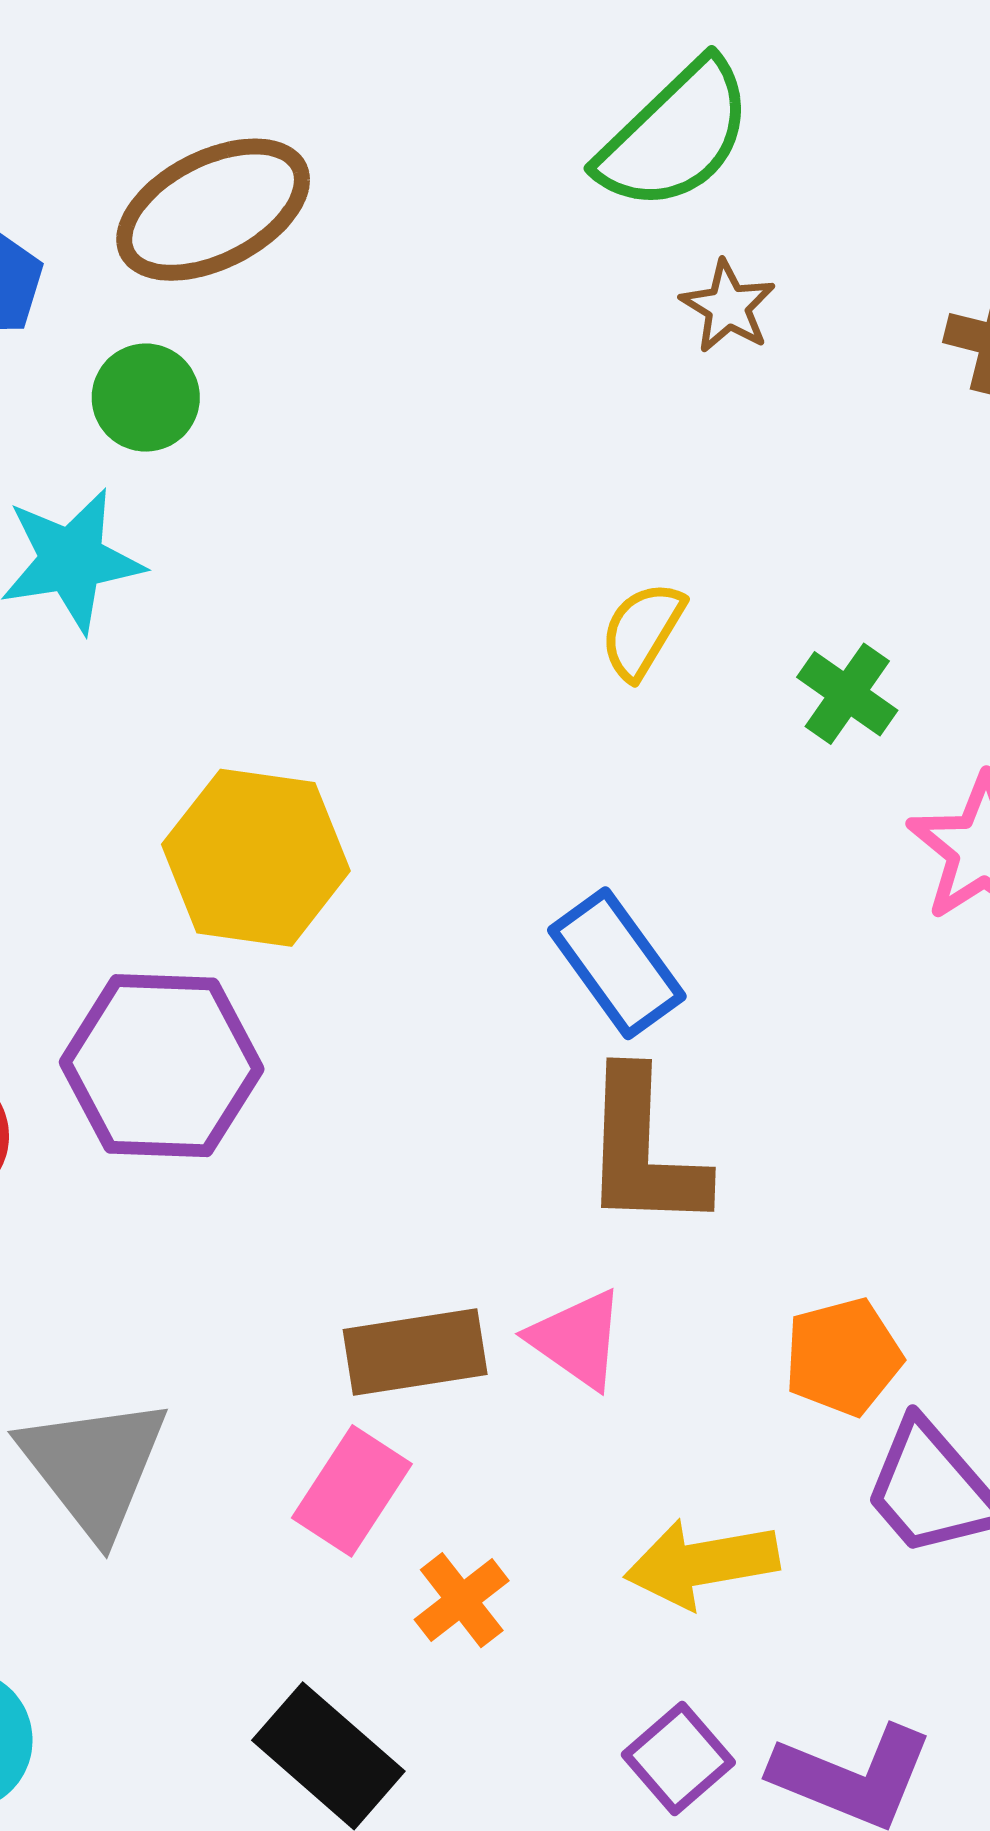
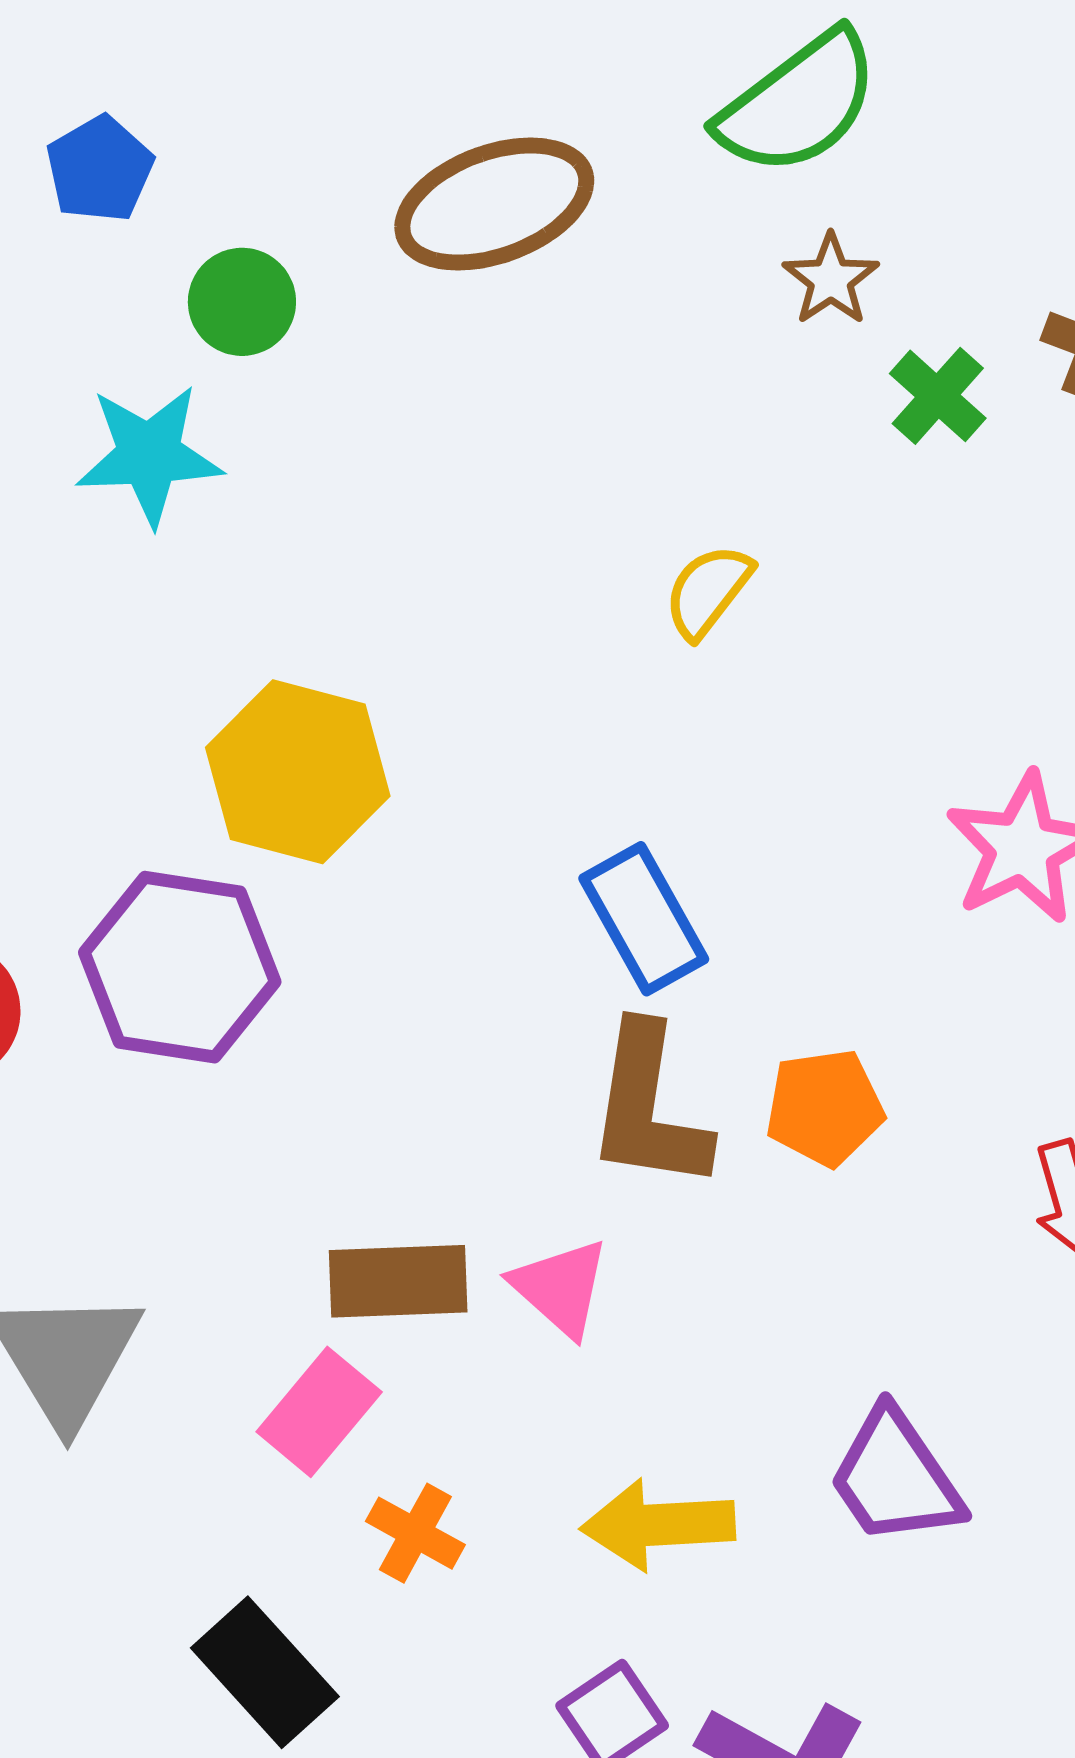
brown ellipse: (213, 210) -> (494, 204), moved
green cross: (847, 694) -> (938, 396), moved
orange pentagon: (843, 1357) -> (825, 1107), moved
orange cross: (462, 1600) -> (415, 1533), turned -30

